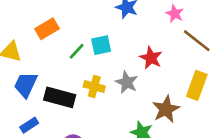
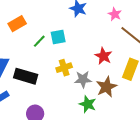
red star: (151, 58) -> (103, 56), moved
gray star: (127, 82) -> (83, 79), moved, turned -30
yellow cross: (94, 87) -> (64, 68), moved, turned -35

